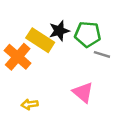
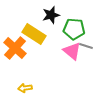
black star: (59, 31) -> (51, 15), moved
pink triangle: (83, 92) -> (72, 51), moved

